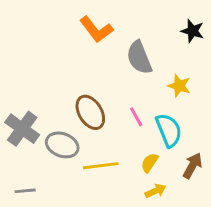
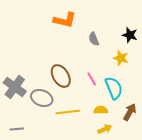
orange L-shape: (96, 29) -> (65, 20), turned -40
black star: (192, 31) -> (130, 35), moved
gray semicircle: (139, 58) -> (94, 39), size x0.6
yellow semicircle: (150, 163) -> (101, 110), turned 56

